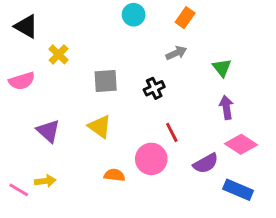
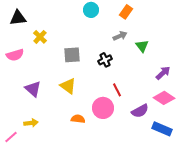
black triangle: (26, 26) -> (18, 18), turned -36
green triangle: (222, 68) -> (142, 46), moved
purple arrow: (226, 107) -> (163, 73), moved, turned 56
pink line: (19, 190) -> (11, 137), moved, turned -72

